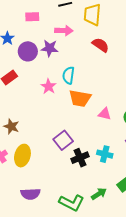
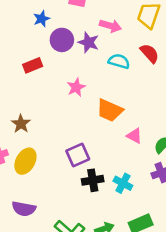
cyan semicircle: (68, 75) -> (119, 61), moved, turned 84

